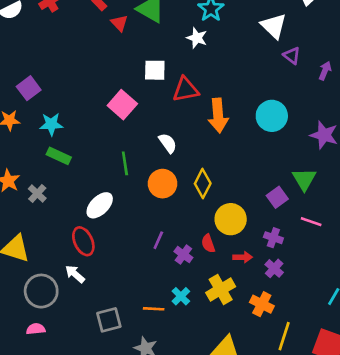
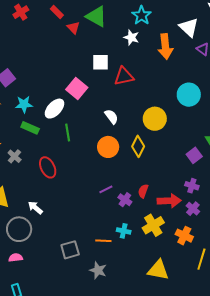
orange arrow: (218, 115) -> (165, 46), moved
green line: (125, 163) -> (68, 133), moved
white ellipse: (100, 205) -> (54, 109), moved
yellow circle: (231, 219) -> (155, 119), moved
purple line: (158, 240) -> (106, 189), turned 40
red ellipse: (83, 241) -> (48, 167), moved
red semicircle: (208, 243) -> (143, 191), turned 40
red arrow: (243, 257) -> (169, 201), size x1.6
white arrow: (75, 274) -> (35, 208), moved
cyan cross: (181, 296) -> (124, 231), turned -32

